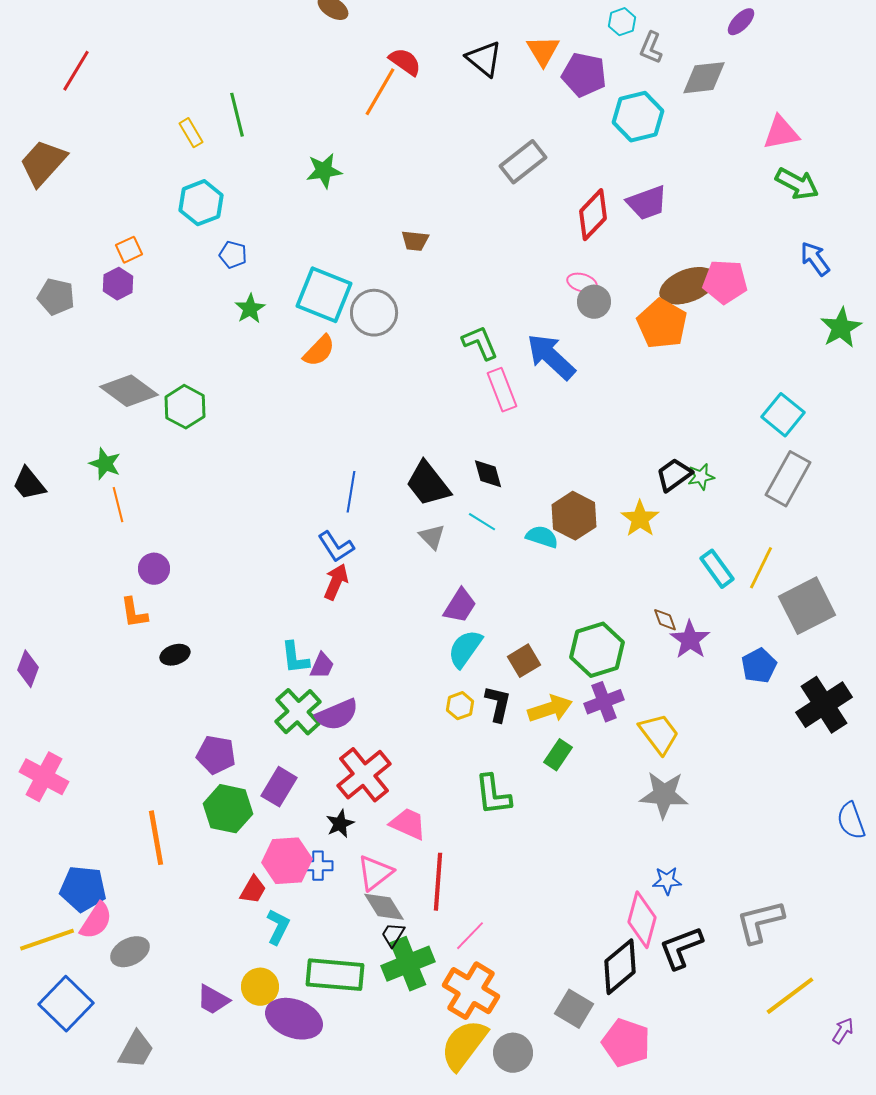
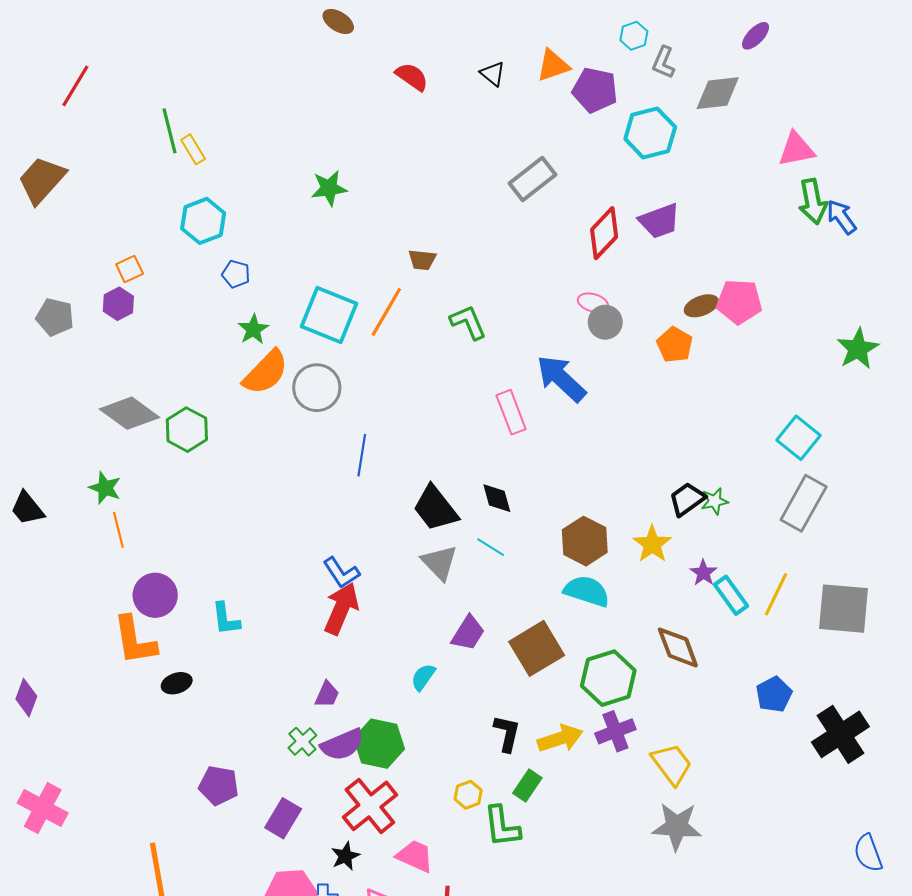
orange triangle: (543, 51) -> (553, 65), turned 42
black triangle: (484, 59) -> (493, 74), size x0.7
orange line: (380, 92) -> (386, 312), moved
green line: (237, 115) -> (169, 131), moved
green arrow: (797, 184) -> (813, 201), turned 51
blue arrow: (815, 259) -> (841, 217), moved
brown ellipse: (688, 286) -> (701, 306), size x0.6
gray circle: (374, 313) -> (317, 388), moved
orange pentagon: (662, 324) -> (675, 345), size x0.7
green L-shape: (480, 343) -> (468, 322), moved
orange semicircle: (319, 351) -> (266, 372), moved, size x1.4
blue line: (351, 492) -> (362, 455), moved
gray triangle: (432, 537) -> (440, 563), size x1.4
cyan semicircle: (542, 537) -> (587, 591), moved, size x1.4
purple circle: (154, 569) -> (155, 595), size x1.4
red arrow: (336, 582) -> (341, 609), size x1.4
gray square: (807, 606) -> (844, 609), moved, turned 32
orange L-shape: (134, 613) -> (135, 640), size x1.6
brown diamond: (665, 620) -> (678, 647), size x1.8
purple star: (690, 640) -> (703, 573), moved, size x0.7
cyan semicircle: (465, 649) -> (423, 677), moved, size x0.7
cyan L-shape: (295, 658) -> (226, 619), moved
brown square: (524, 661) -> (537, 648), moved, size x1.6
yellow hexagon: (460, 706) -> (468, 795), moved
green cross: (298, 712) -> (302, 742), size x0.6
green rectangle: (558, 755) -> (527, 786), moved
green hexagon: (228, 809) -> (379, 744), moved

